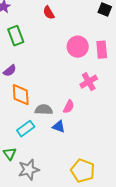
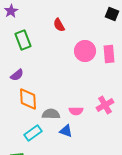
red semicircle: (49, 13) -> (59, 25), moved
pink cross: (89, 82) -> (105, 105), moved
pink semicircle: (69, 107) -> (76, 111), turned 64

